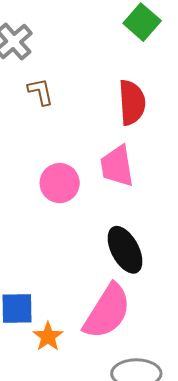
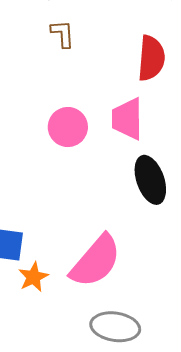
black ellipse: (125, 250) -> (150, 180), moved

